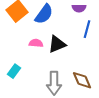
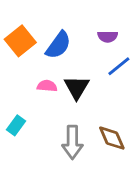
blue line: (87, 29) -> (119, 66), turned 36
black triangle: (57, 44) -> (77, 87), turned -36

